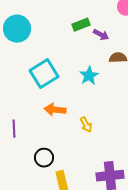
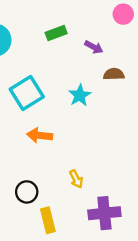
green rectangle: (81, 25) -> (56, 33), moved
yellow arrow: (86, 125) -> (76, 179), moved

